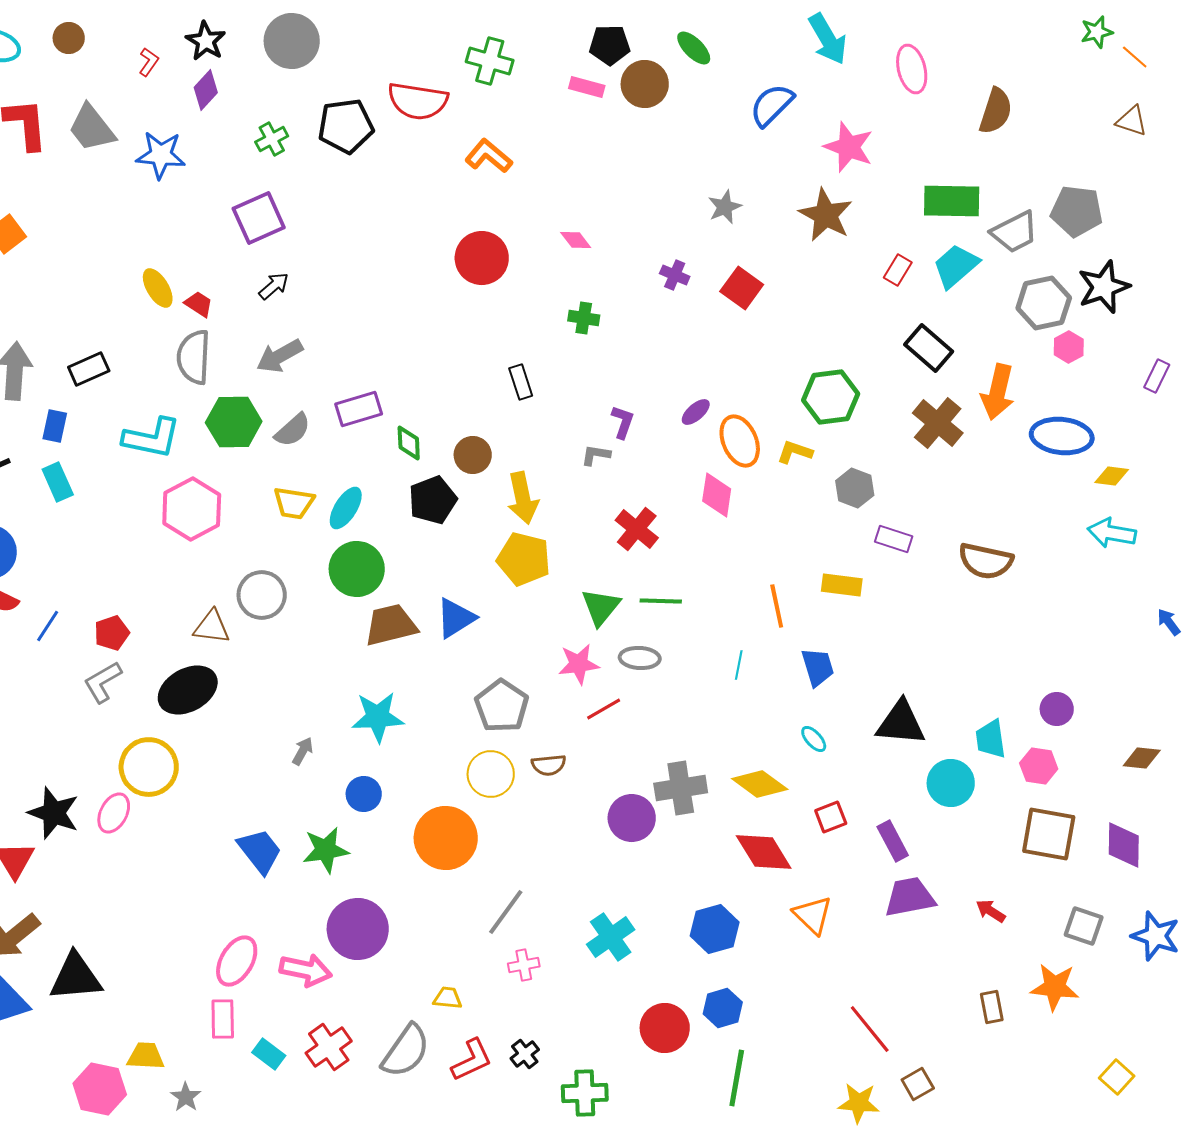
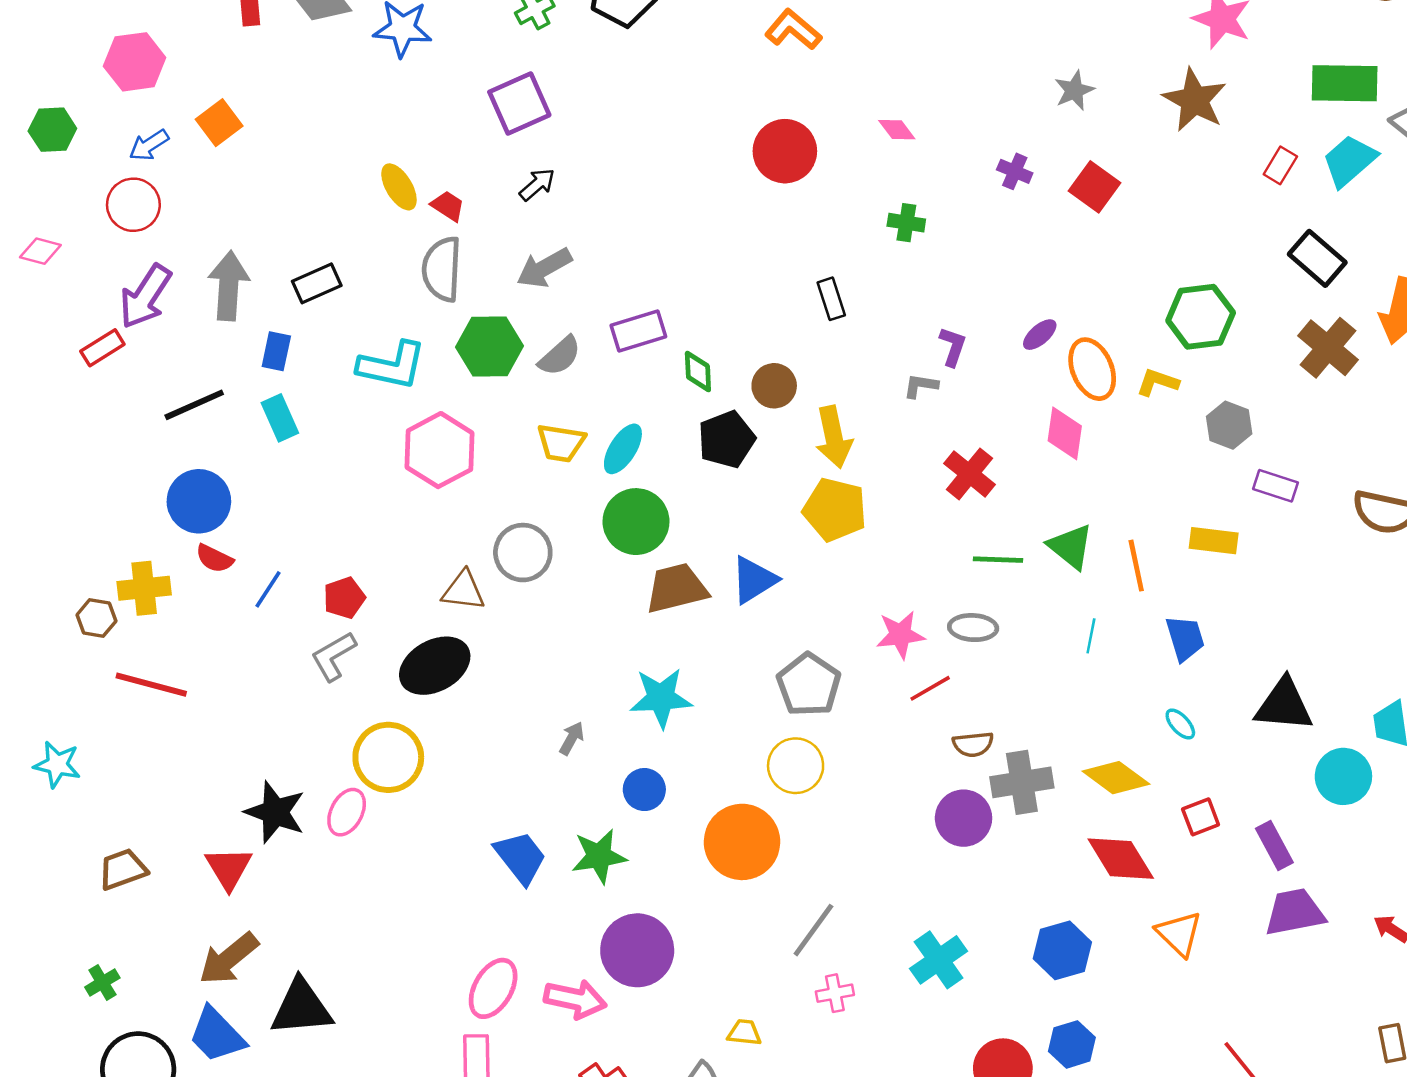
green triangle: (601, 607) -> (1071, 547), moved, turned -30
brown semicircle: (549, 765) -> (973, 744), moved

